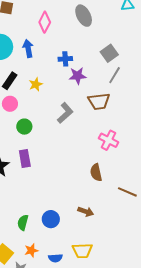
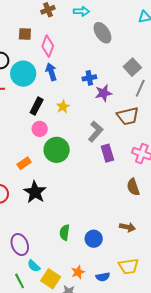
pink diamond: (45, 22) -> (48, 46), moved
green circle: (24, 127) -> (57, 150), size x1.6
purple rectangle: (25, 159) -> (107, 153), moved
green semicircle: (23, 223) -> (65, 233), moved

